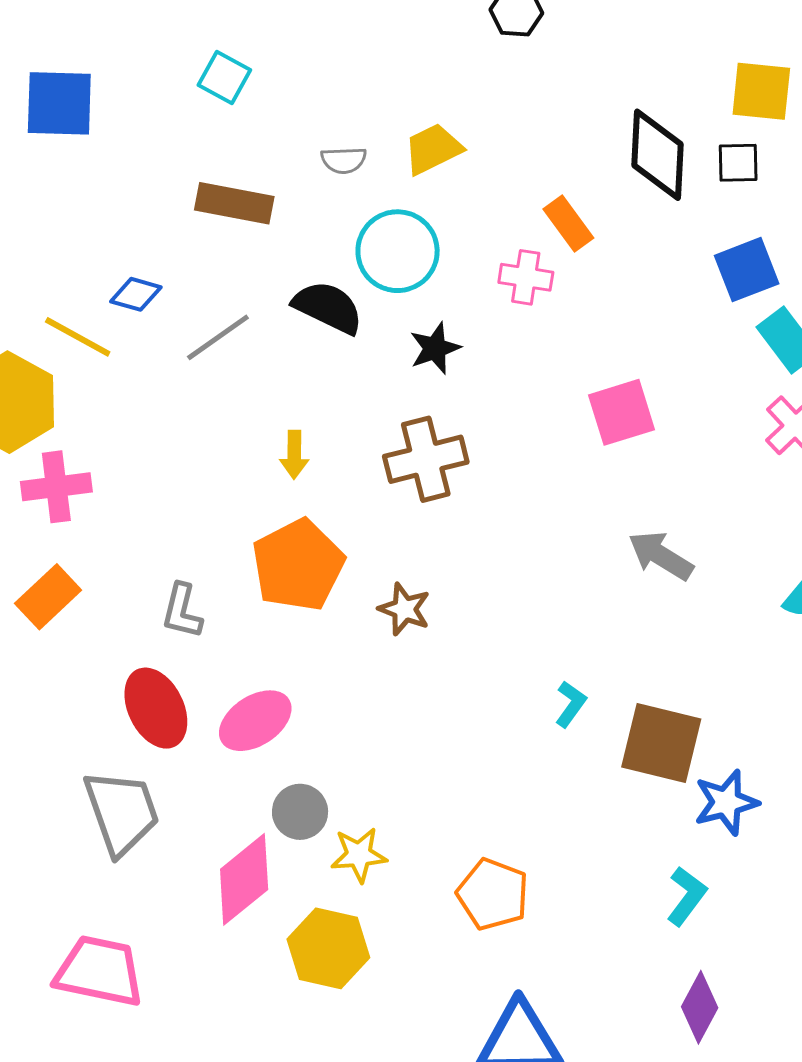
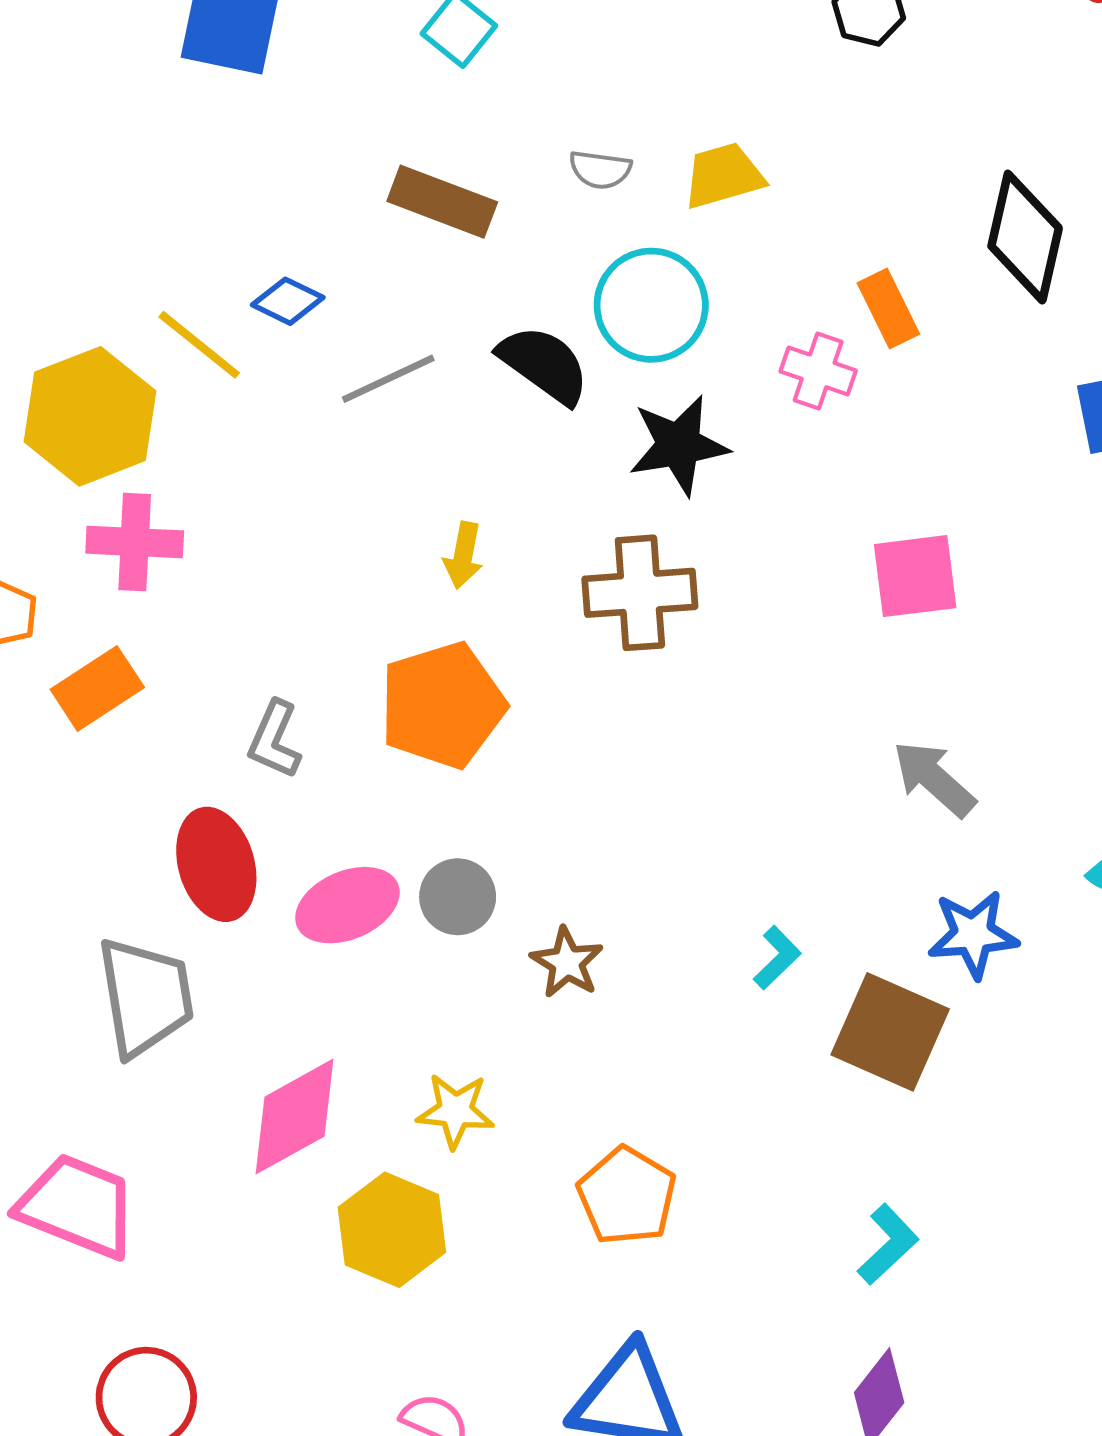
black star: (435, 348) -> (679, 445), size x1.4
brown star: (404, 609) -> (567, 962), moved
blue star: (726, 802) -> (973, 934), moved
gray circle: (300, 812) -> (458, 897), moved

